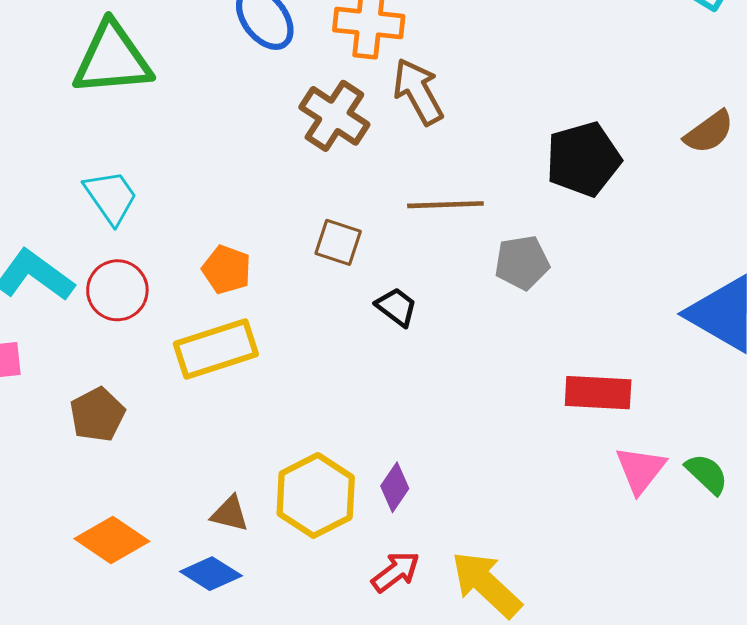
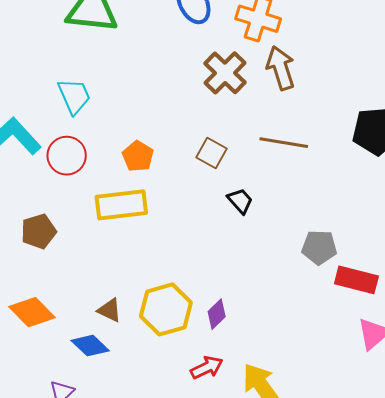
gray pentagon: (522, 263) -> (319, 247), moved

